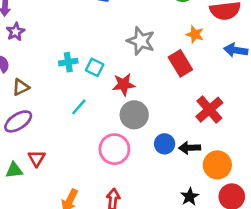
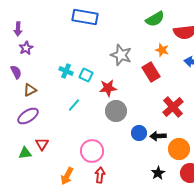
cyan cross: (68, 62) -> (66, 71), turned 32
pink circle: (114, 149) -> (92, 151), moved

